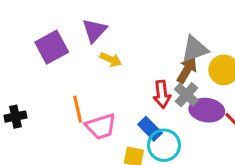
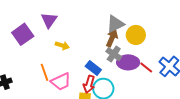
yellow arrow: (111, 59) -> (62, 45), moved
red arrow: (162, 94) -> (89, 84), moved, turned 30
blue rectangle: (150, 129) -> (93, 68), moved

